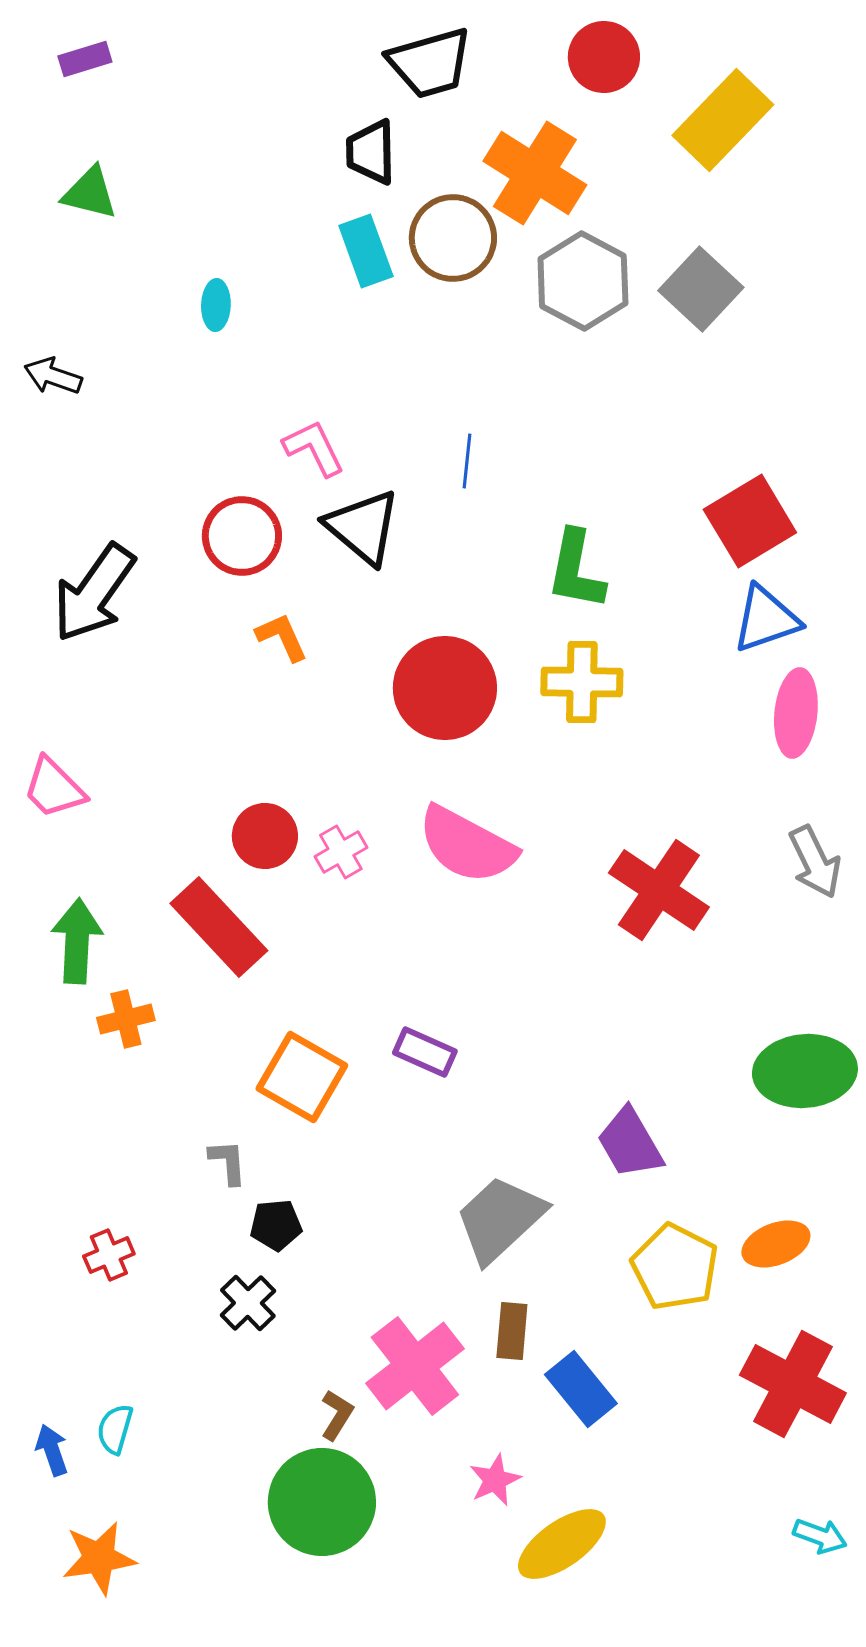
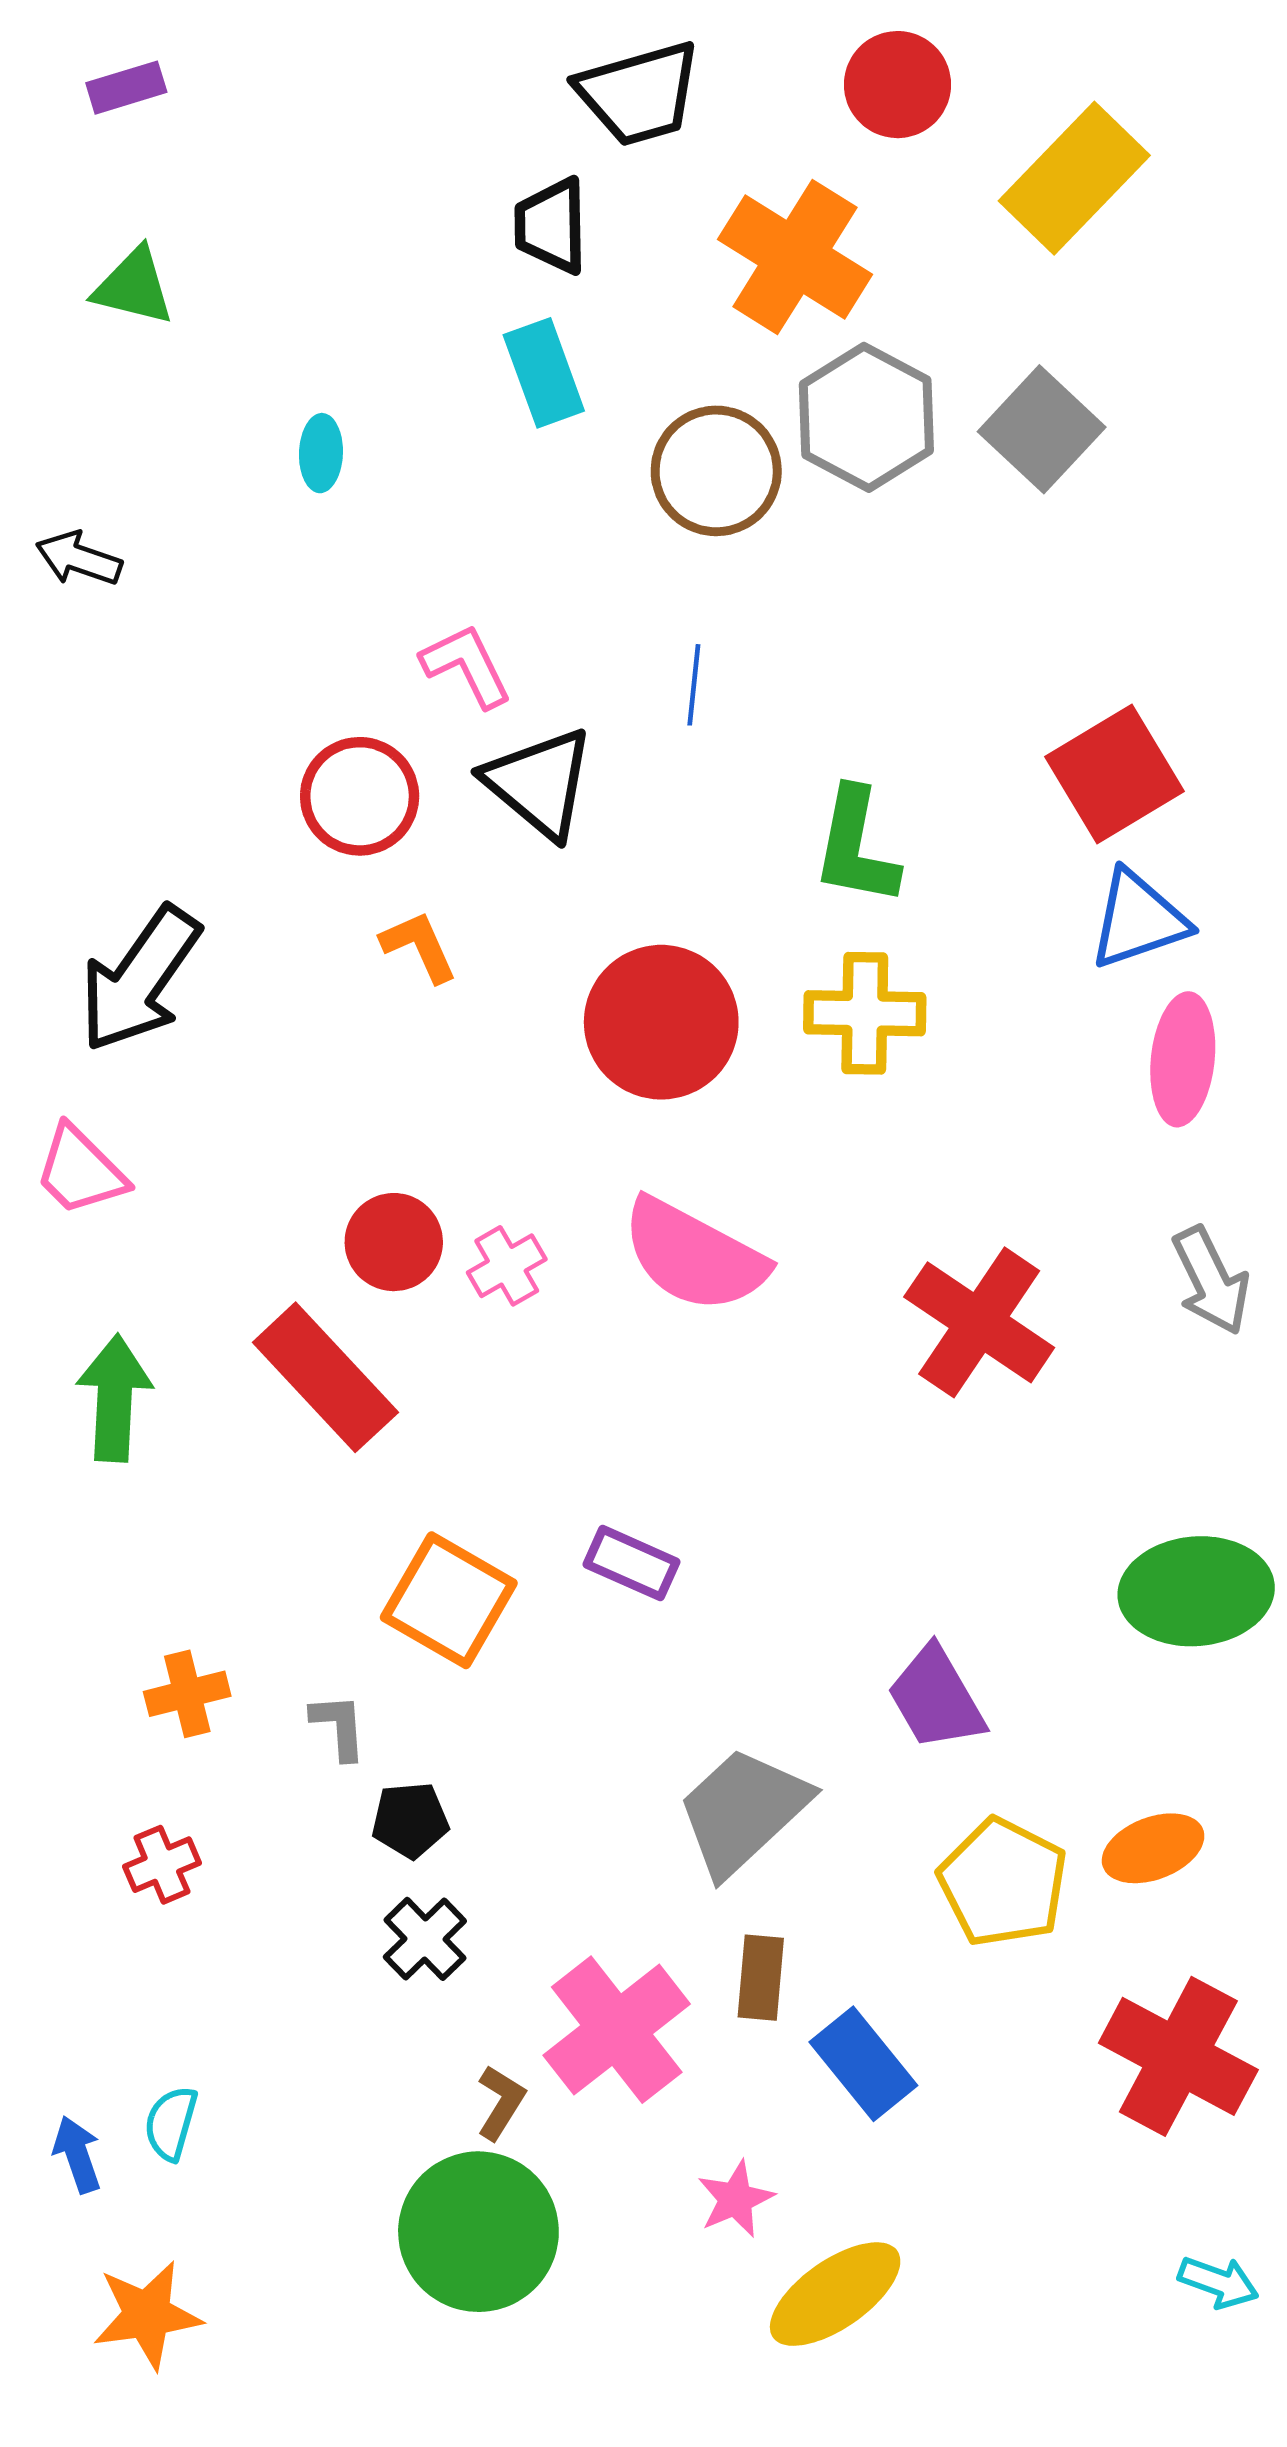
brown circle: (453, 238) -> (716, 471), moved
black arrow: (94, 593) -> (140, 979), moved
orange cross: (126, 1019) -> (187, 1694), moved
black cross: (248, 1303) -> (425, 1939), moved

